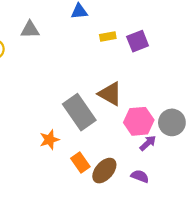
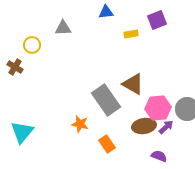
purple square: (138, 41) -> (157, 20), moved
orange star: (49, 140) -> (80, 124), turned 30
brown ellipse: (104, 171) -> (144, 126), moved, turned 40

